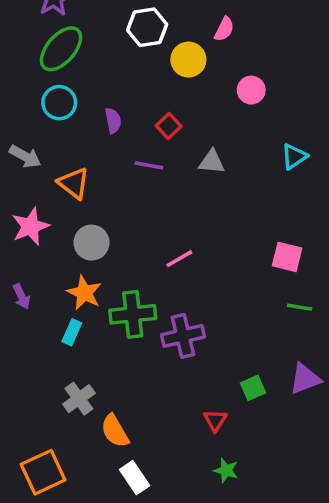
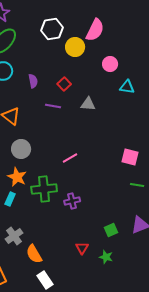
pink semicircle: (224, 29) -> (95, 30), size x1.6
cyan triangle: (294, 156) -> (127, 87), moved, turned 42
purple cross: (183, 336) -> (72, 201), size x0.7
red triangle: (215, 420) -> (82, 248), moved
green star: (226, 470) -> (106, 257), moved

